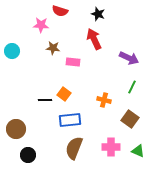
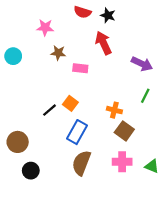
red semicircle: (60, 11) -> (82, 12), moved
black line: (45, 100) -> (49, 110), turned -40
brown square: (130, 119) -> (124, 131), moved
blue rectangle: (70, 120) -> (77, 132), turned -55

